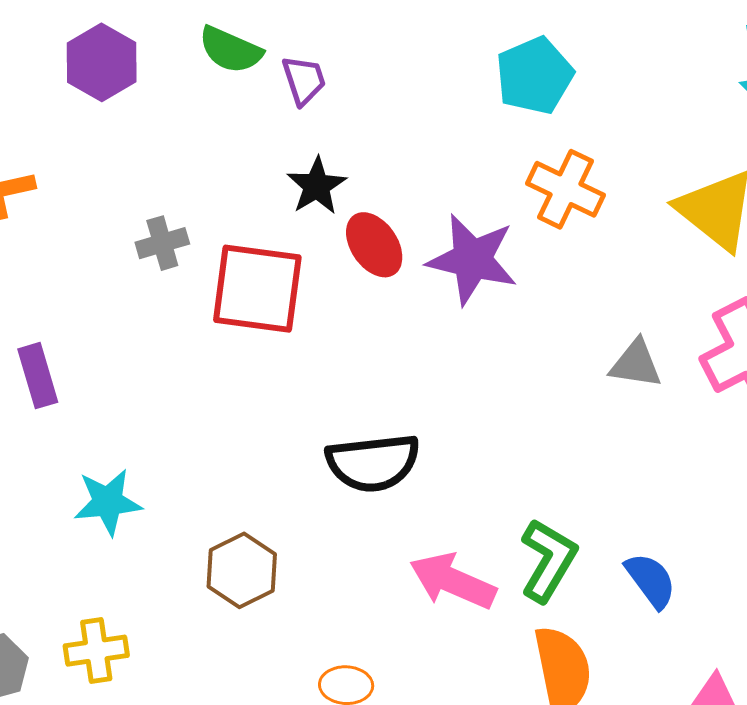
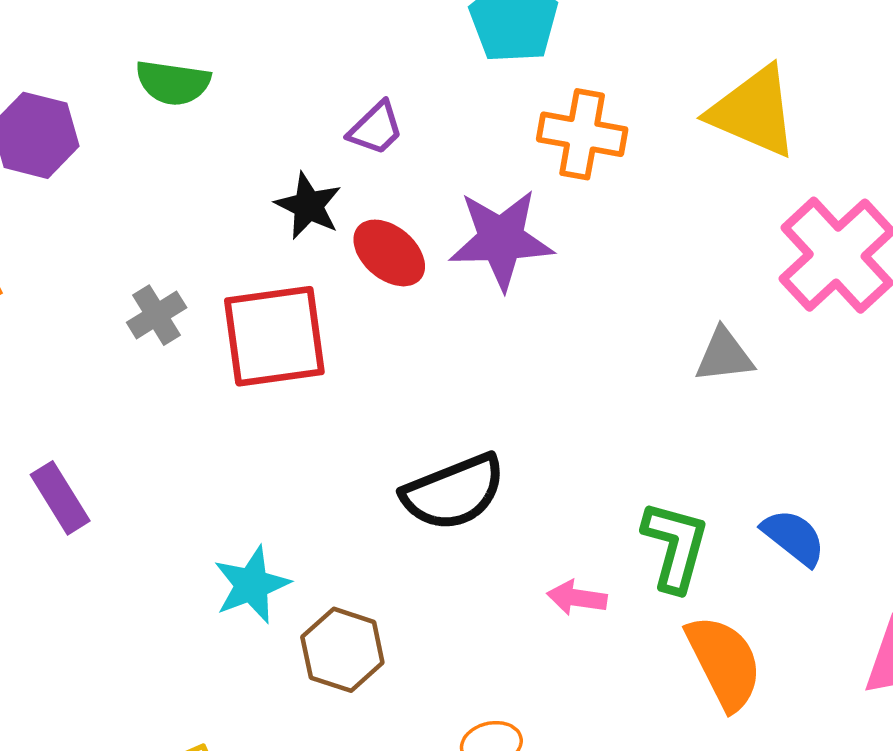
purple trapezoid: (304, 80) -> (376, 128), moved, turned 80
gray triangle: (636, 364) -> (724, 355), moved
cyan star: (108, 502) -> (252, 585), moved
pink arrow: (453, 581) -> (577, 598), size x0.6

